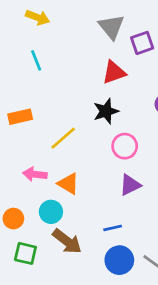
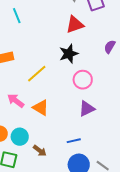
pink arrow: (35, 174) -> (16, 101), turned 30
cyan circle: (51, 212) -> (20, 137), moved
brown arrow: (67, 241) -> (40, 151), size x0.6

